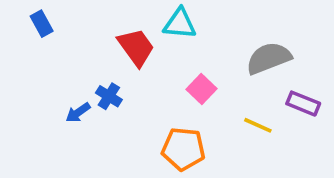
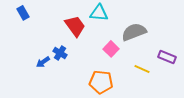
gray semicircle: (269, 58) -> (134, 32), moved

